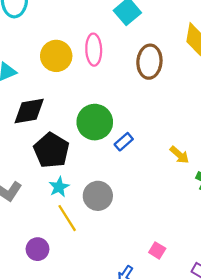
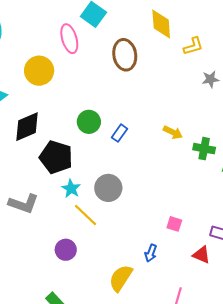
pink ellipse: (94, 50) -> (69, 39), moved
green circle: (95, 122) -> (89, 122), size x0.7

